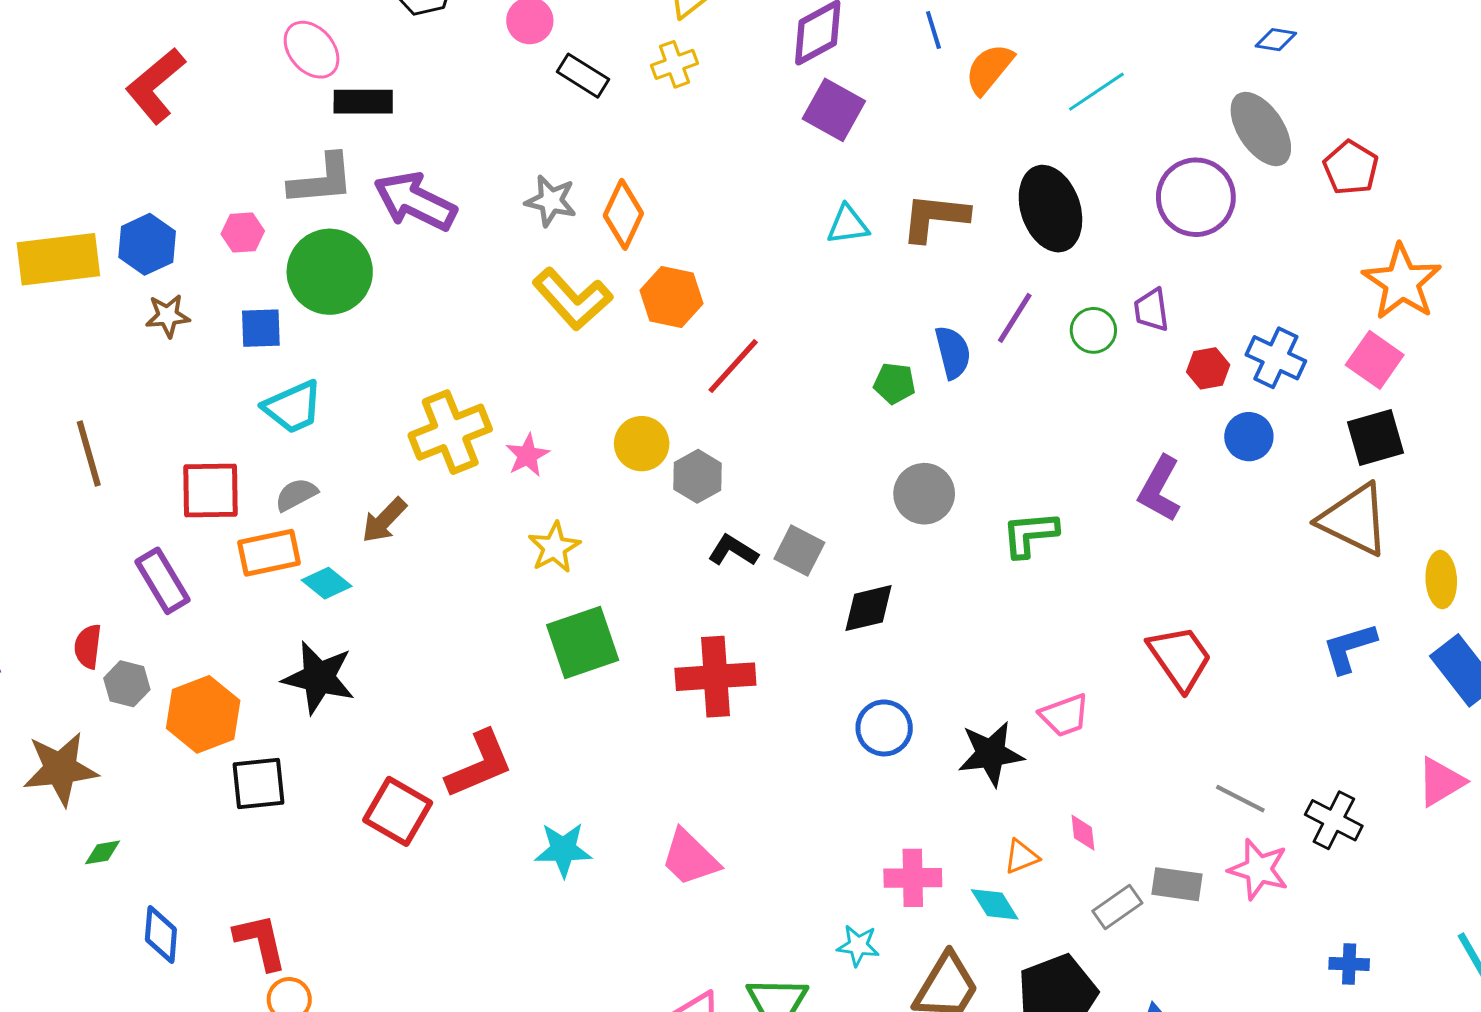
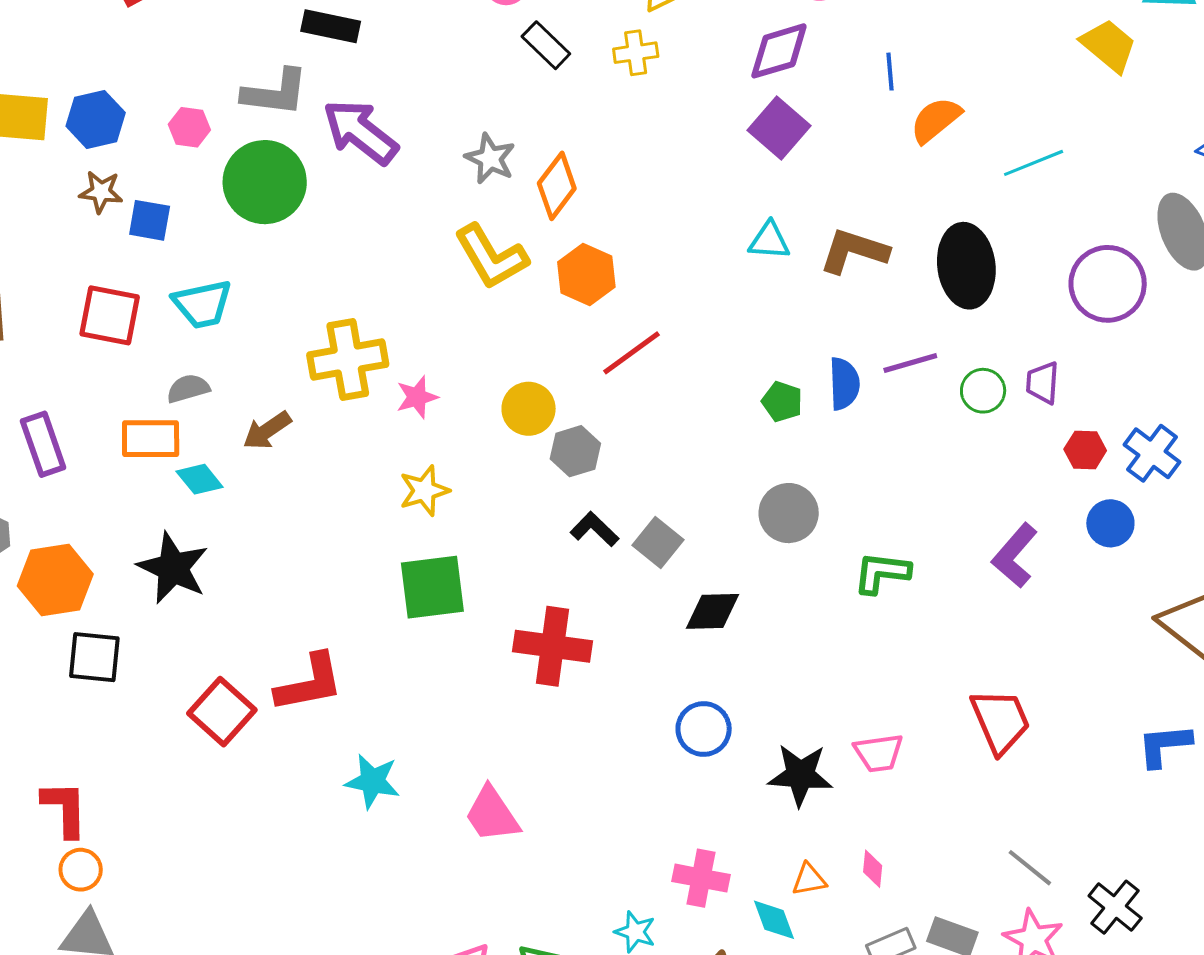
purple line: (1015, 318) -> (910, 363), turned 30
blue square: (261, 328) -> (150, 220), moved
red square: (211, 490) -> (110, 315), moved

